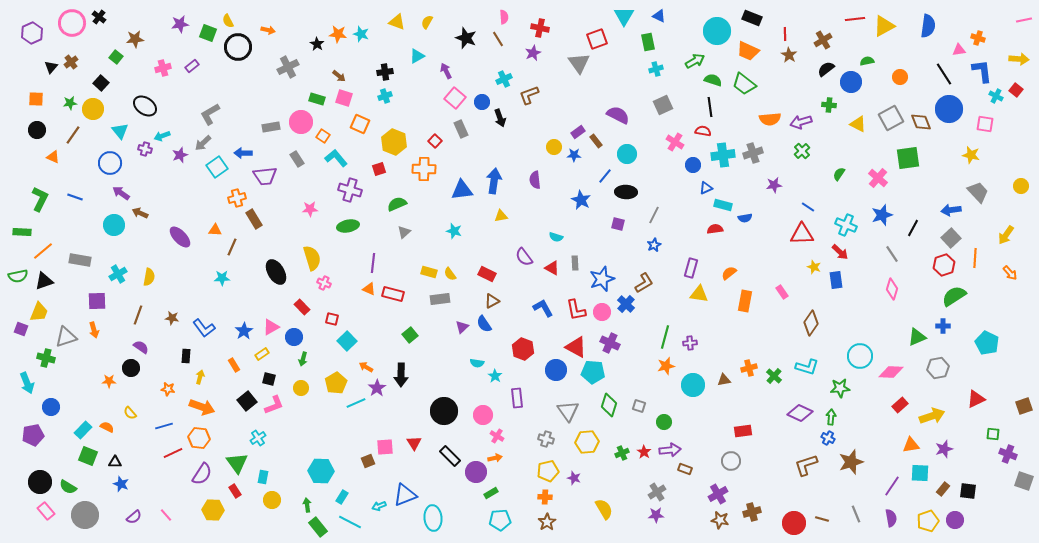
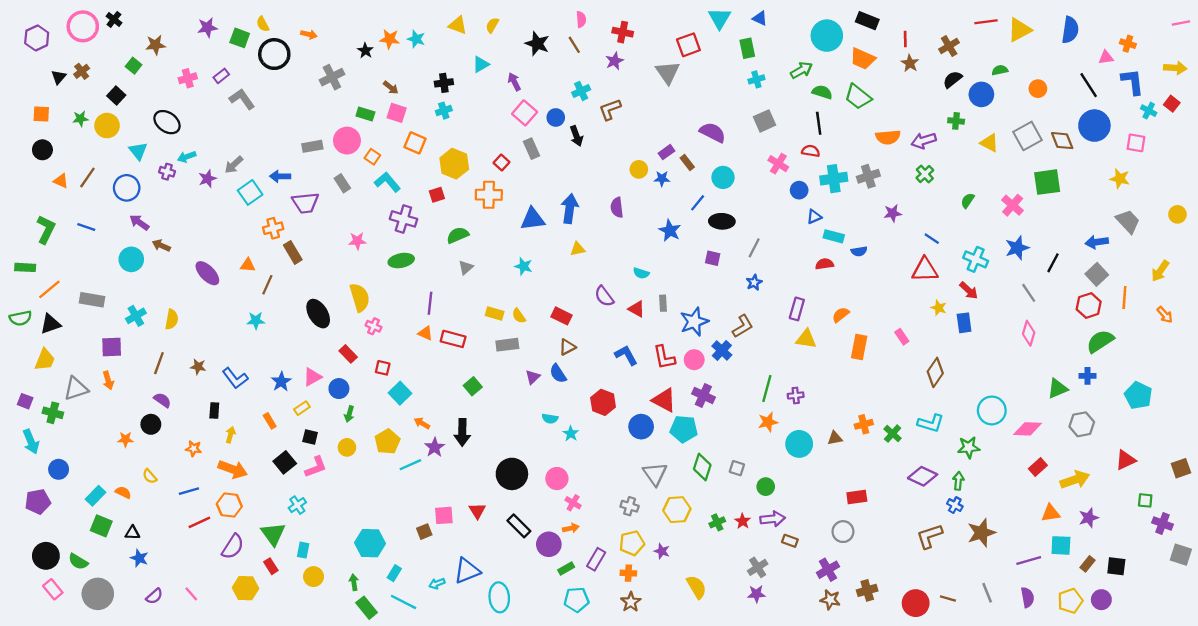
gray L-shape: (210, 114) -> (242, 99), moved, turned 85
brown line: (73, 135) -> (87, 177), moved
purple square: (21, 329) -> (25, 401), moved
purple rectangle: (517, 398) -> (596, 559), moved, turned 36
purple line: (892, 486) -> (1029, 560), turned 40

